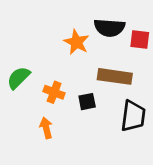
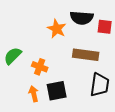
black square: (87, 102) -> (57, 91), moved, size x1.5

